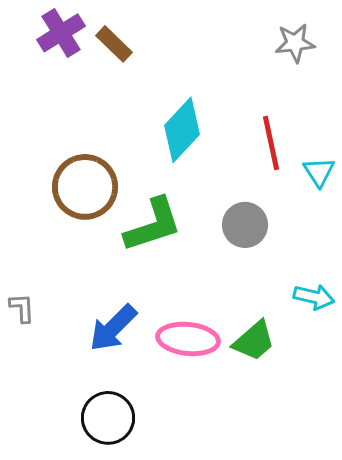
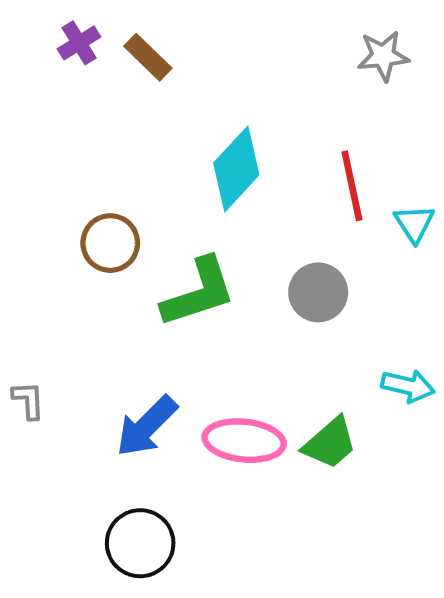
purple cross: (61, 33) -> (79, 43), size x0.7
brown circle: (85, 187) -> (110, 243), size x0.7

